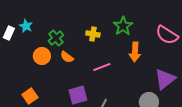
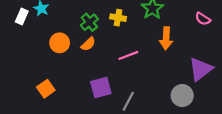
pink semicircle: (167, 35) -> (203, 19), size x0.6
green cross: (56, 38) -> (89, 22), moved
orange semicircle: (67, 57) -> (88, 44), turned -80

